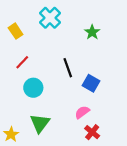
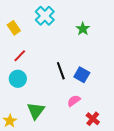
black line: (68, 68) -> (61, 71), moved
cyan circle: (33, 88) -> (18, 79), moved
red cross: (92, 132) -> (93, 119), moved

